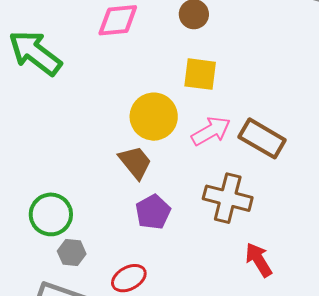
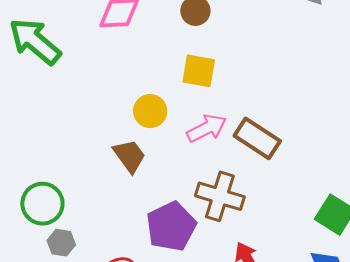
yellow circle: (154, 117) -> (150, 111), size x0.7
purple pentagon: (153, 212) -> (171, 226), moved, size x1.4

